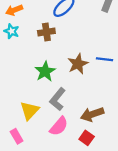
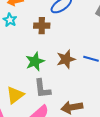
gray L-shape: (57, 99) -> (42, 89), turned -55

